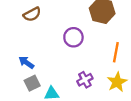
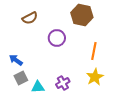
brown semicircle: (32, 14) -> (30, 18), moved
purple cross: (85, 80) -> (63, 83), moved

